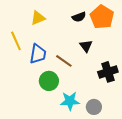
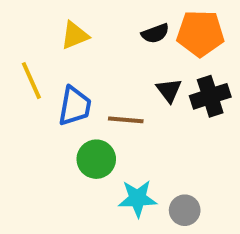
orange pentagon: (102, 17) -> (200, 33), turned -30
brown line: (64, 61) -> (126, 120), turned -30
black cross: (108, 72) -> (210, 96), moved

